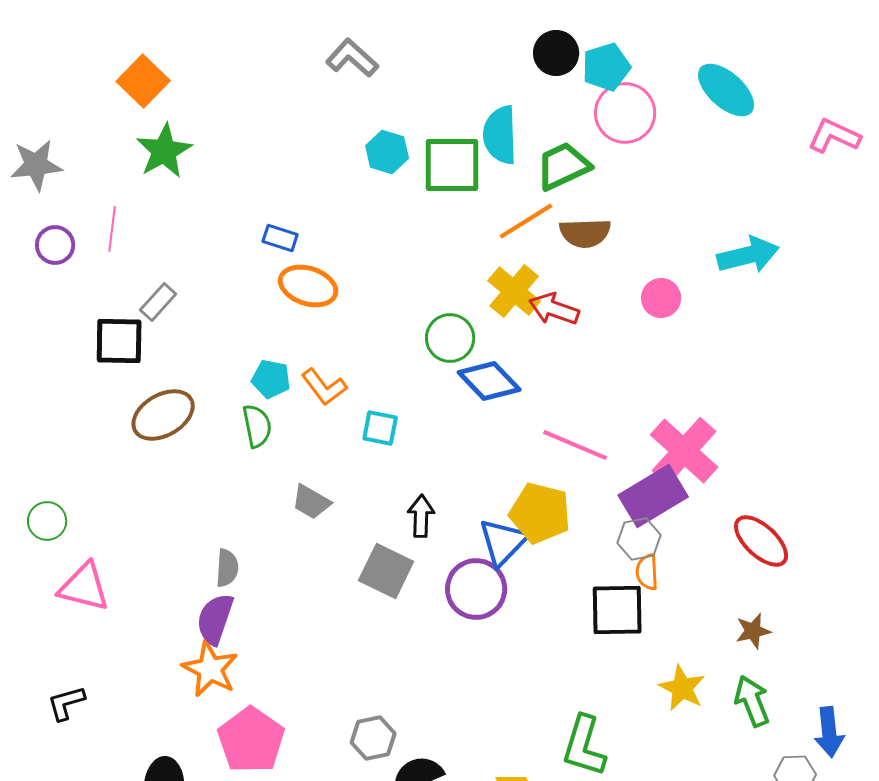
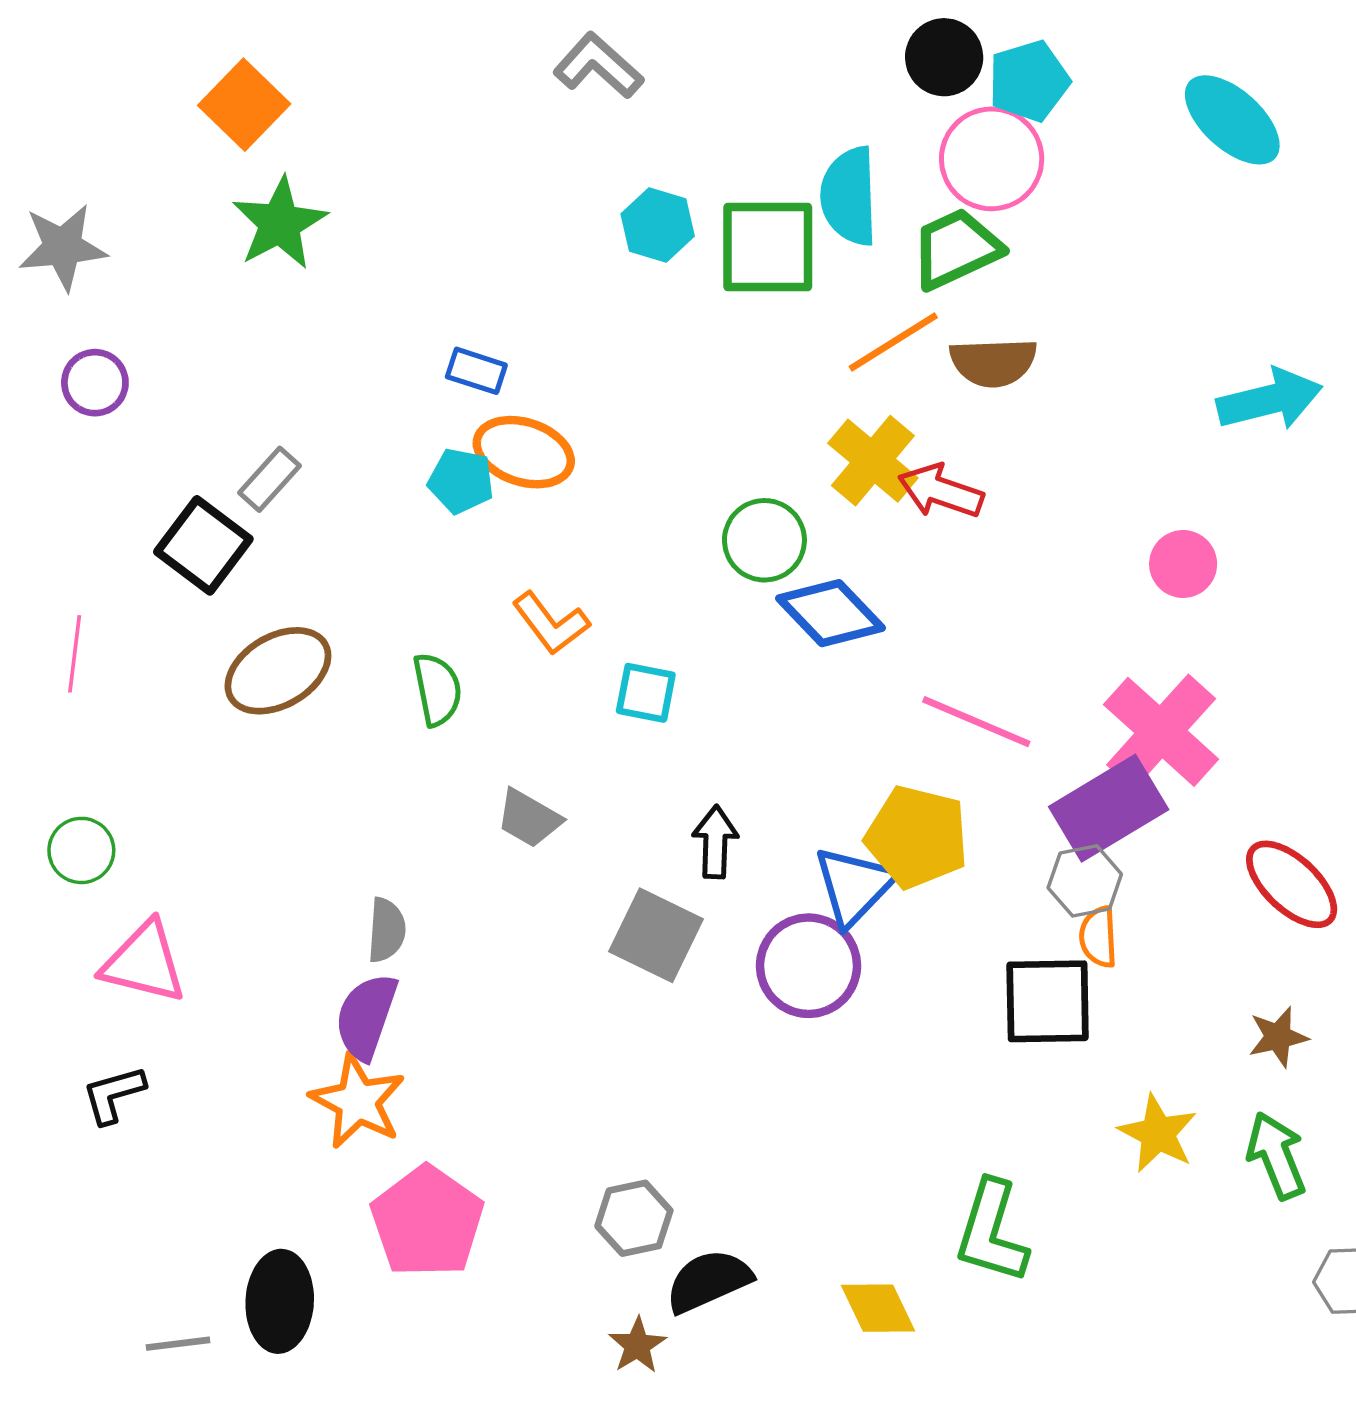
pink circle: (625, 113) -> (992, 159), moved
pink line: (112, 229) -> (75, 654), moved
pink circle: (661, 298) -> (1183, 564), moved
black square: (119, 341) -> (203, 545), turned 36
cyan pentagon: (271, 379) -> (461, 481), moved
black L-shape: (66, 703) -> (114, 1095), moved

